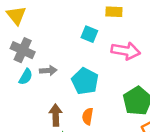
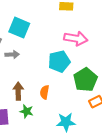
cyan square: (89, 34) -> (19, 28), moved, size x1.5
cyan pentagon: (85, 81) -> (59, 61), moved, turned 30

